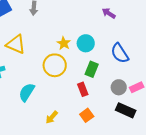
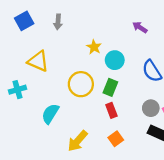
yellow star: (64, 43) -> (94, 47), moved
green rectangle: (92, 69) -> (110, 87), moved
yellow arrow: (52, 117) -> (78, 141), size x1.5

